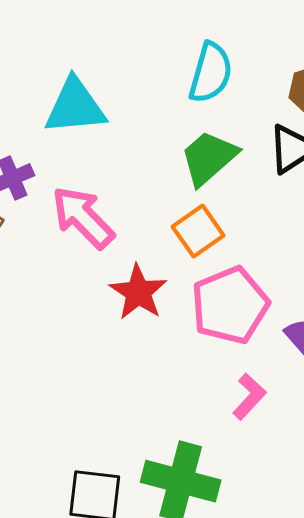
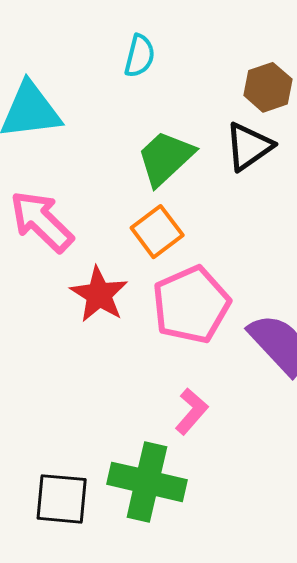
cyan semicircle: (211, 73) -> (140, 56), moved, size x0.7
pink L-shape: (249, 397) -> (191, 411), moved

